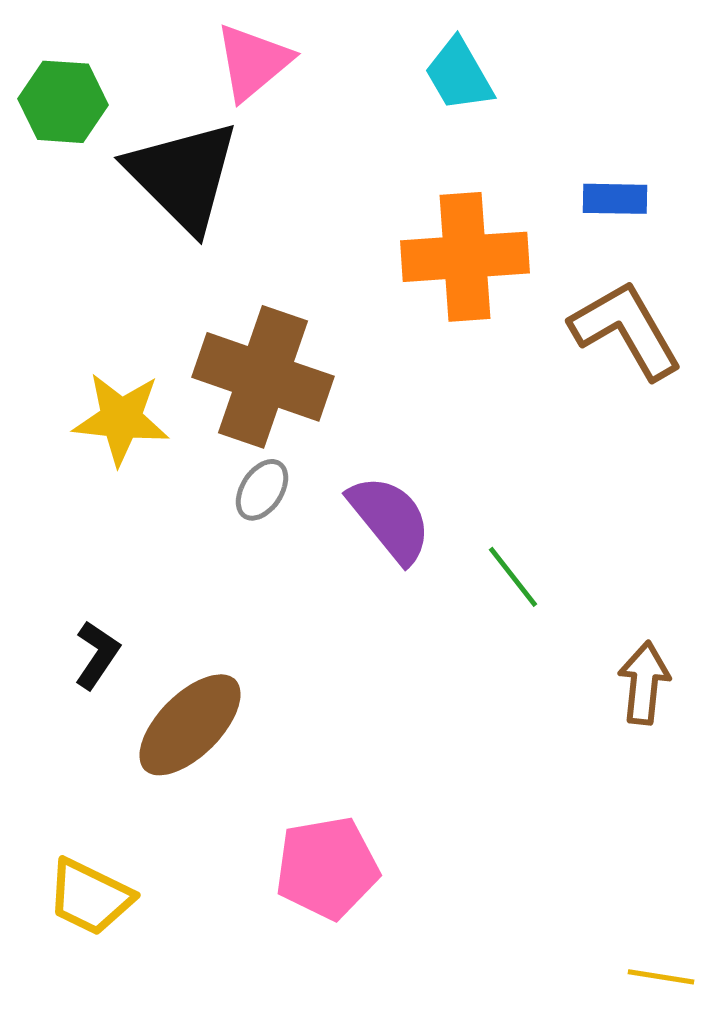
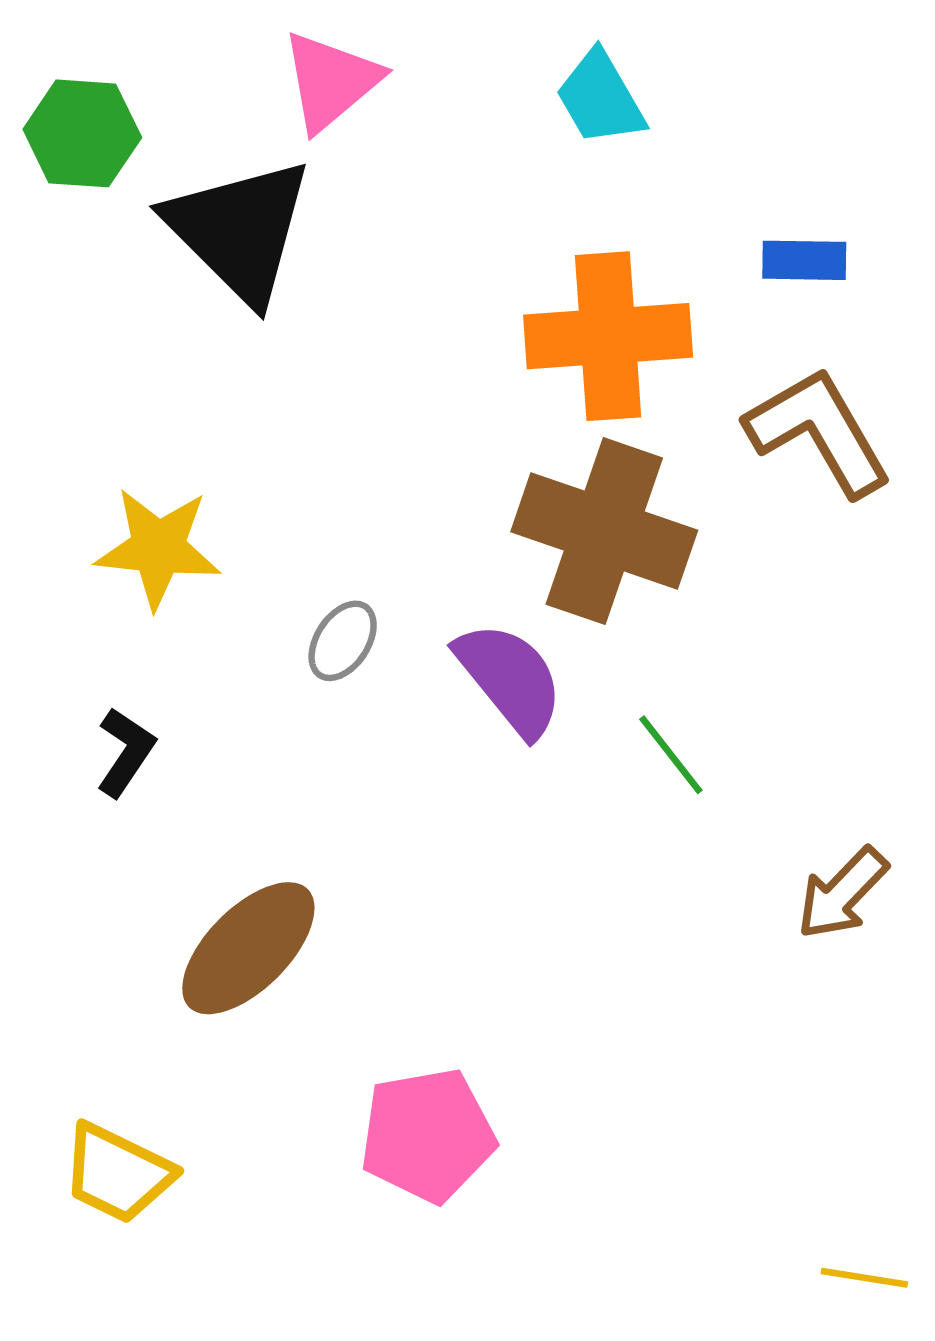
brown cross: (263, 377) -> (604, 531), moved
black L-shape: (97, 655) -> (125, 752), moved
brown arrow: (644, 683) -> (842, 893), turned -142

